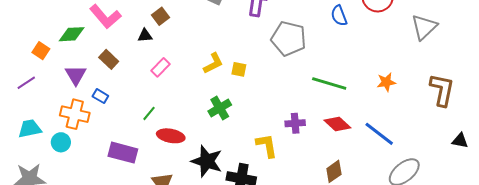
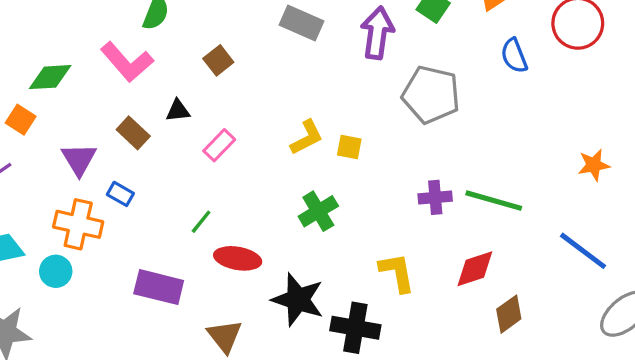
green diamond: (72, 34) -> (50, 77), moved
black triangle: (145, 36) -> (178, 111), moved
green line: (329, 84) -> (494, 201), moved
purple cross: (295, 123) -> (435, 197), moved
red diamond: (337, 124) -> (475, 269), moved, turned -60

